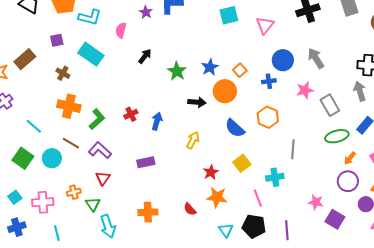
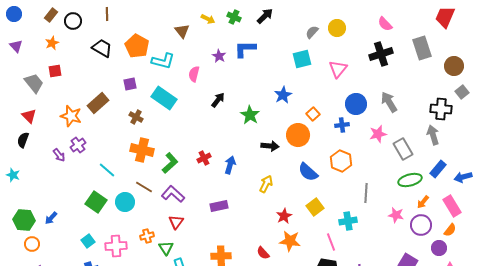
blue star: (210, 67) -> (283, 95), moved
pink star: (316, 202) -> (396, 215), moved

